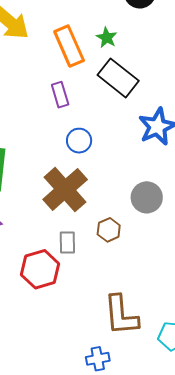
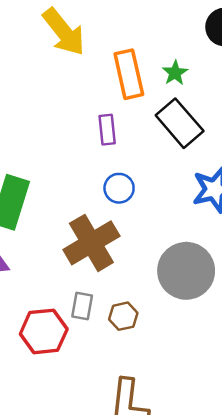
gray circle: (147, 197) -> (186, 271), size x1.5
brown hexagon: (109, 230) -> (123, 316), moved

